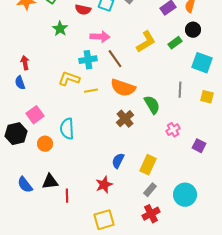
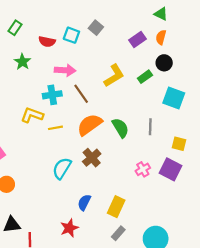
orange semicircle: (123, 88) -> (90, 125), turned 125
yellow square: (207, 97) -> (179, 144), moved
green semicircle: (152, 105) -> (120, 128), moved
cyan semicircle: (67, 129) -> (62, 168), moved, turned 35
purple square: (199, 146) -> (171, 169), moved, size x1.5

